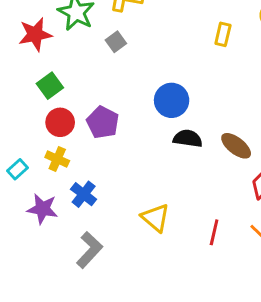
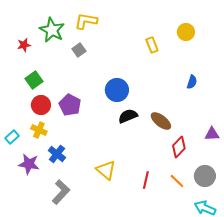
red star: (35, 34) -> (24, 45), size x0.6
yellow rectangle: (223, 34) -> (152, 45), turned -35
black semicircle: (188, 138) -> (128, 116), turned -30

